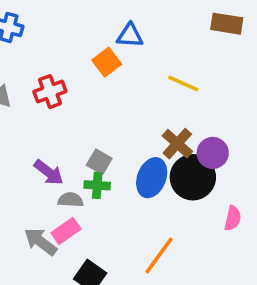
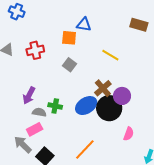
orange square: (107, 62) -> (69, 38), turned 35
gray square: (99, 162) -> (70, 65), moved
purple arrow: (49, 172) -> (29, 95), turned 72
blue ellipse: (152, 178) -> (86, 106), turned 30
gray arrow: (41, 242) -> (23, 145), moved

